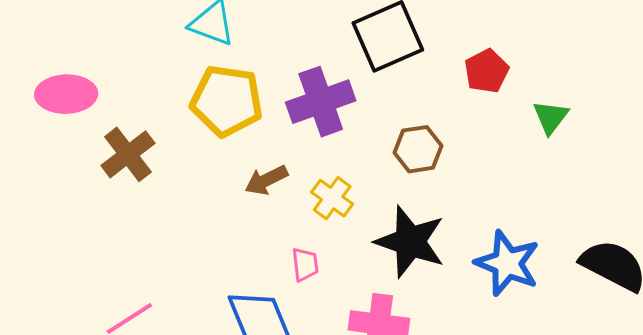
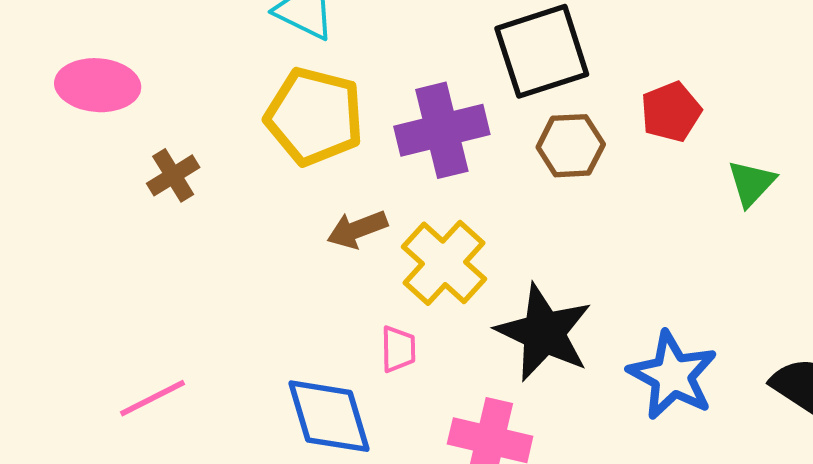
brown hexagon: (418, 149) -> (571, 146), moved
brown cross: (128, 154) -> (173, 175), size x0.7
yellow cross: (332, 198) -> (444, 263), size x1.5

